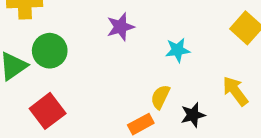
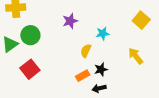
yellow semicircle: (160, 97) -> (86, 51), moved
black star: (193, 115) -> (101, 69), moved

